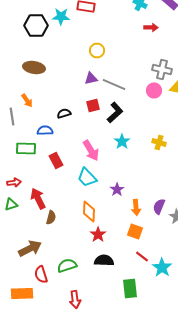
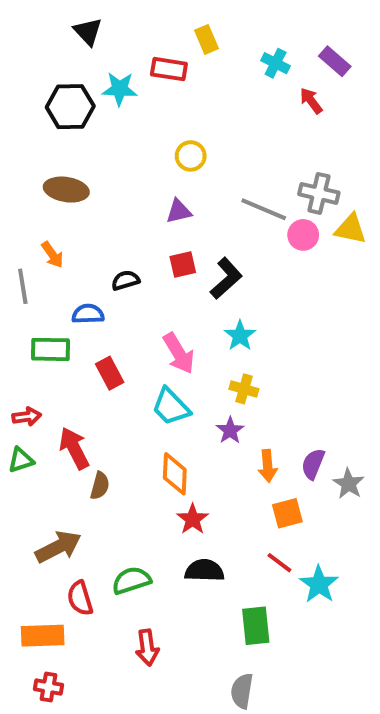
red arrow: (151, 28) -> (311, 101), moved, turned -128
gray line: (114, 84) -> (264, 209), moved
yellow cross: (159, 142) -> (244, 389), moved
orange square: (135, 232) -> (287, 513), moved, turned -35

